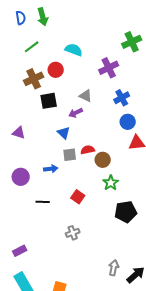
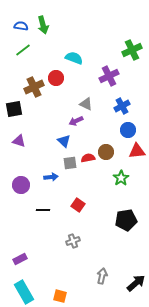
blue semicircle: (21, 18) -> (21, 26), turned -72
green line: (32, 47) -> (23, 50), moved
black square: (49, 101) -> (14, 109), moved
brown circle: (103, 160) -> (106, 152), moved
green star: (111, 183) -> (121, 178), moved
gray arrow: (114, 268) -> (102, 276), moved

